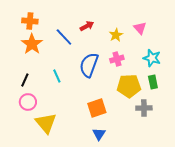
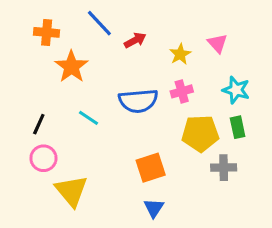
blue line: (64, 37) -> (99, 23), moved
orange star: (32, 44) -> (71, 67), moved
blue semicircle: (89, 65) -> (138, 101), turned -115
cyan line: (57, 76) -> (89, 118), turned -32

